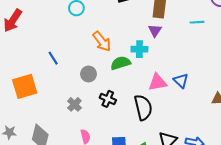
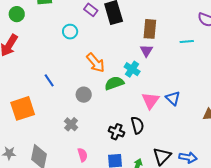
cyan cross: (139, 49) -> (132, 69), turned 35
pink triangle: (158, 82) -> (150, 101), turned -42
black cross: (108, 99) -> (117, 132), moved
black semicircle: (143, 107) -> (137, 125), size x0.7

